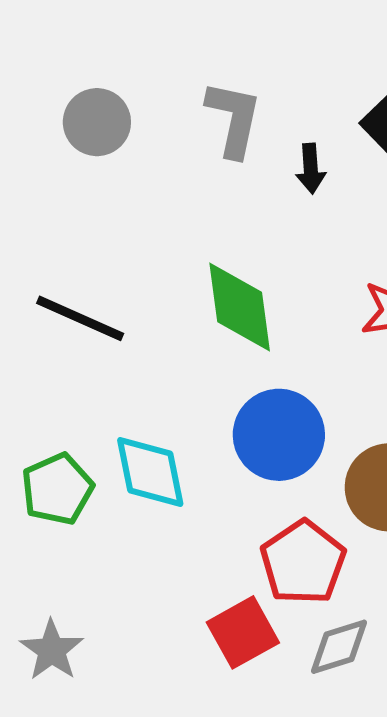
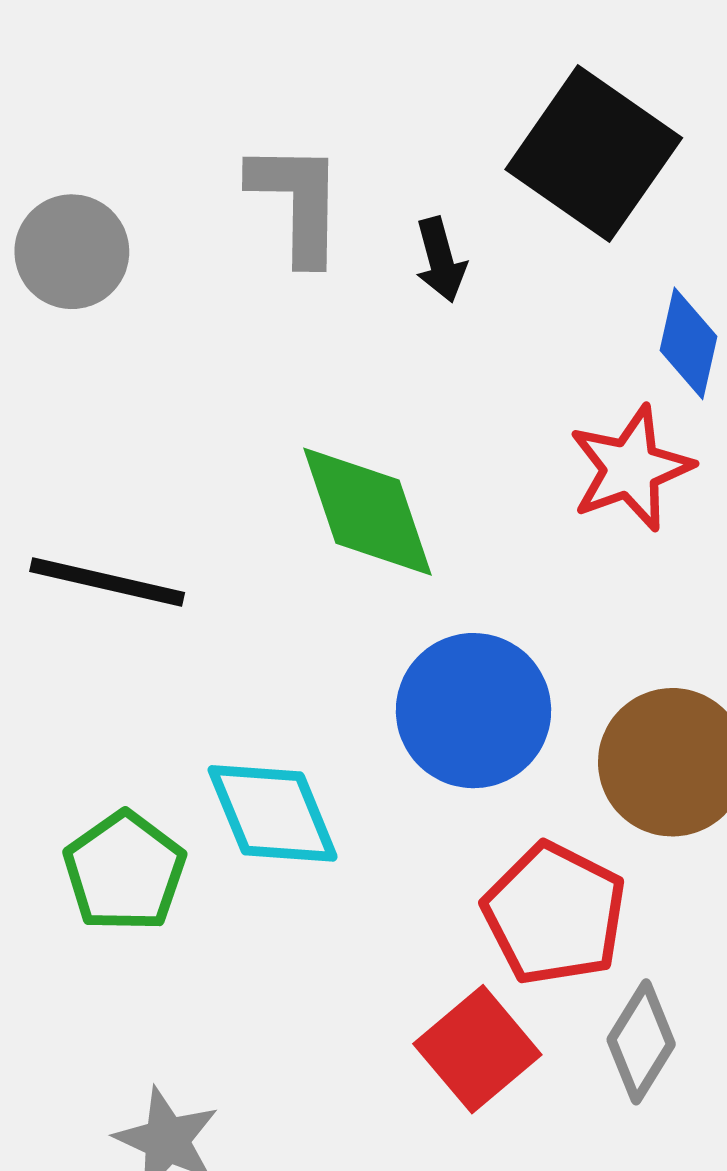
gray diamond: (339, 647) -> (641, 1042), turned -30

